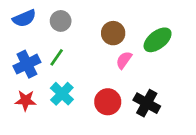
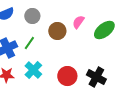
brown circle: (113, 33) -> (57, 31), moved
pink semicircle: (124, 60) -> (78, 22), moved

